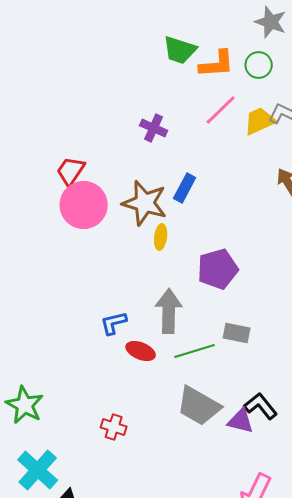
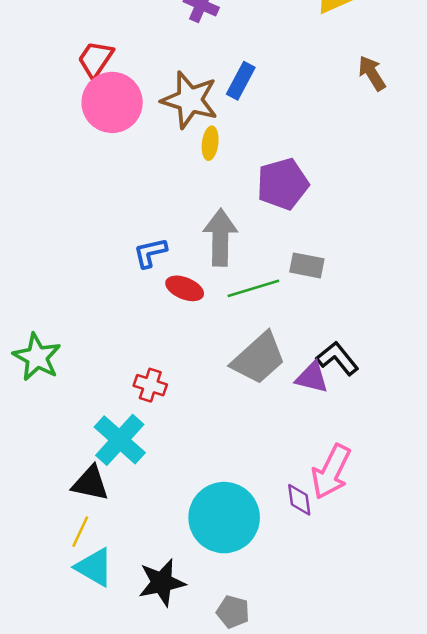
gray trapezoid: (199, 406) -> (258, 358), turned -72
cyan cross: (38, 470) -> (120, 440), moved

